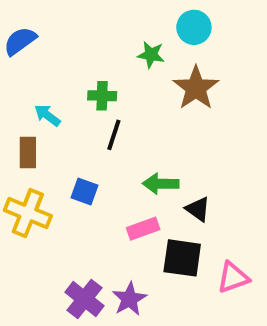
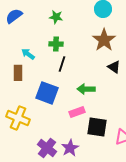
green star: (151, 55) -> (56, 17), moved
blue square: (85, 192) -> (47, 93), size x1.6
black triangle: (198, 209) -> (114, 67), moved
yellow cross: (28, 213) -> (18, 118), moved

